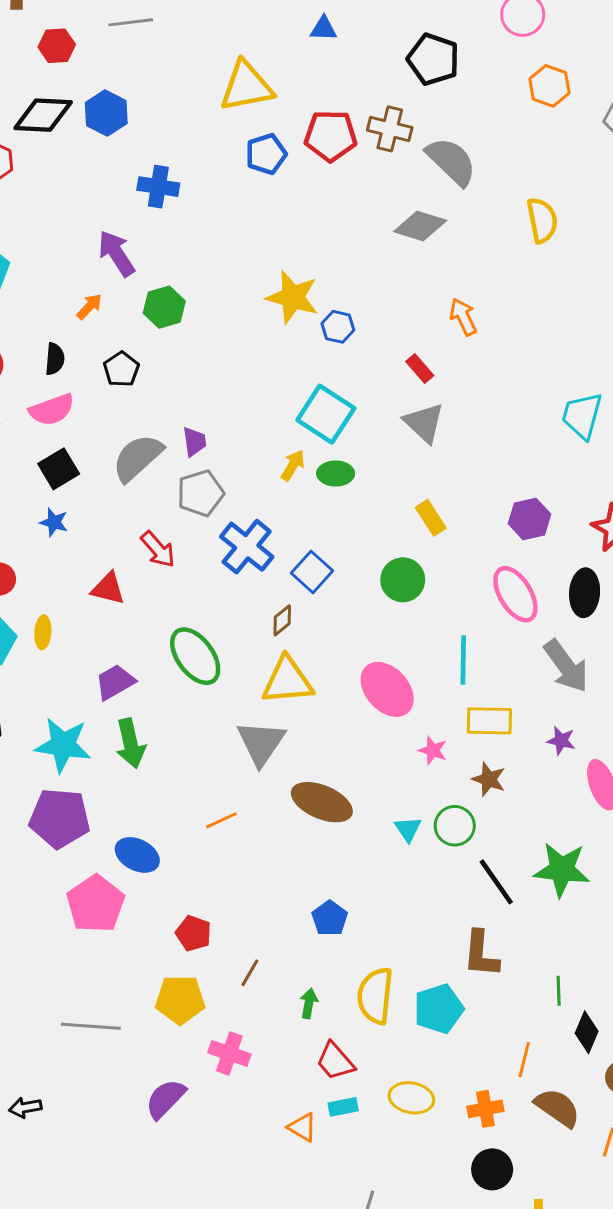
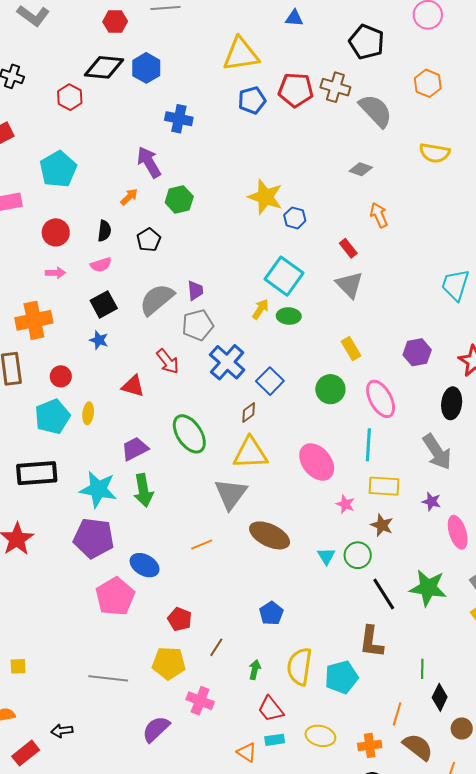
orange hexagon: (549, 86) -> (428, 83), moved
yellow semicircle: (542, 220) -> (435, 153), turned 108
gray diamond: (420, 226) -> (361, 169), moved, size x0.7
pink semicircle: (52, 410) -> (101, 265), size x0.7
pink ellipse: (515, 594) -> (381, 399), moved

